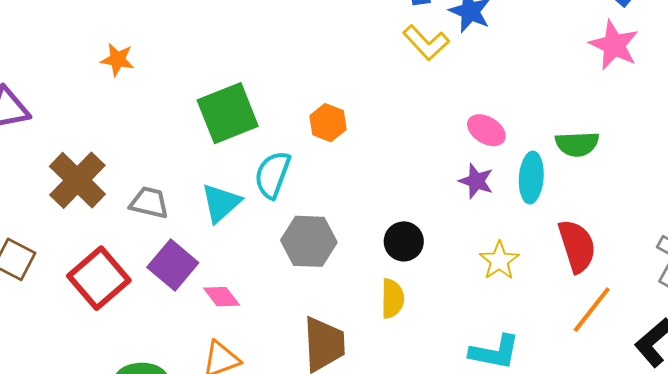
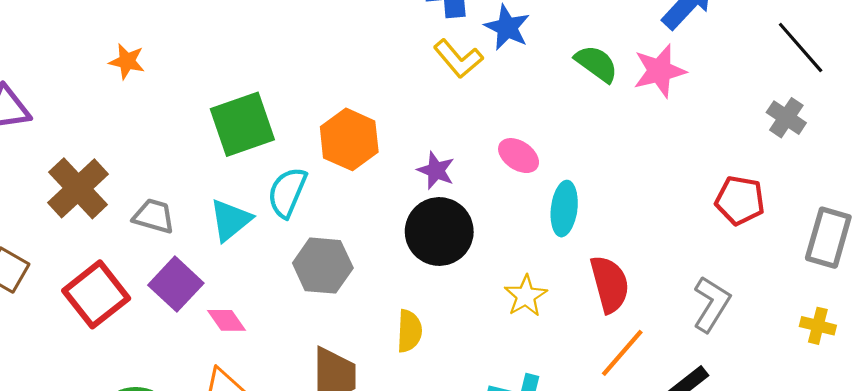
pink star: (614, 45) -> (659, 71), turned 30
orange hexagon: (328, 123) -> (349, 139), size x1.5
green semicircle: (577, 144) -> (596, 64), moved, turned -144
purple star: (476, 181) -> (436, 170), moved
black circle: (404, 241) -> (439, 232), moved, size x1.6

